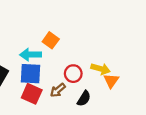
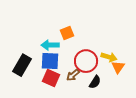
orange square: (51, 40) -> (67, 33), turned 32
red circle: (73, 74) -> (86, 61), size x1.5

